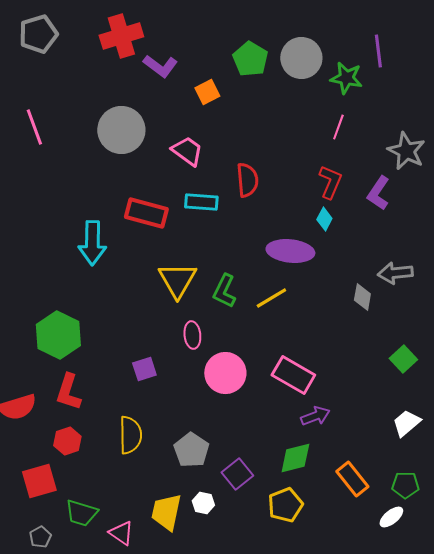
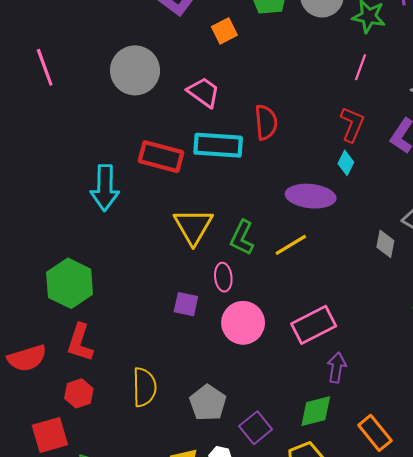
cyan rectangle: (201, 202) -> (218, 145), size x1.4
pink ellipse: (192, 335) -> (223, 277), moved
purple square: (144, 369) -> (186, 304), moved, turned 30
pink rectangle: (293, 375) -> (314, 325), turned -57
purple arrow: (315, 416) -> (337, 367), turned -60

